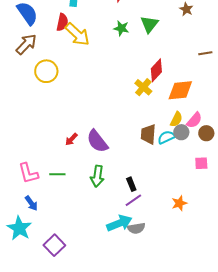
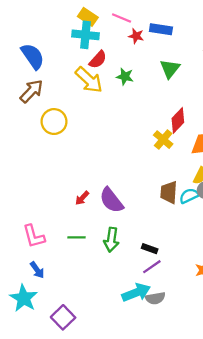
red semicircle: (62, 22) -> (98, 60), moved, turned 30
green star: (121, 28) -> (125, 77), moved
green line: (57, 174) -> (77, 237), moved
black rectangle: (131, 184) -> (150, 249), turned -48

